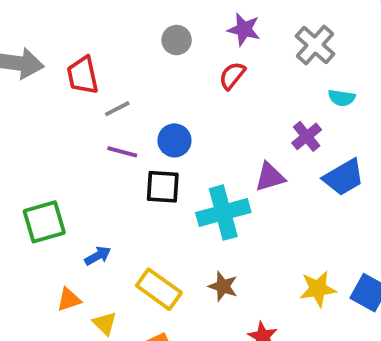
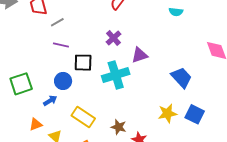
purple cross: (307, 136) -> (113, 38), moved
blue circle: (174, 140) -> (63, 81), moved
blue trapezoid: (344, 177) -> (181, 78), moved, turned -100
brown star: (223, 286) -> (119, 127), moved

